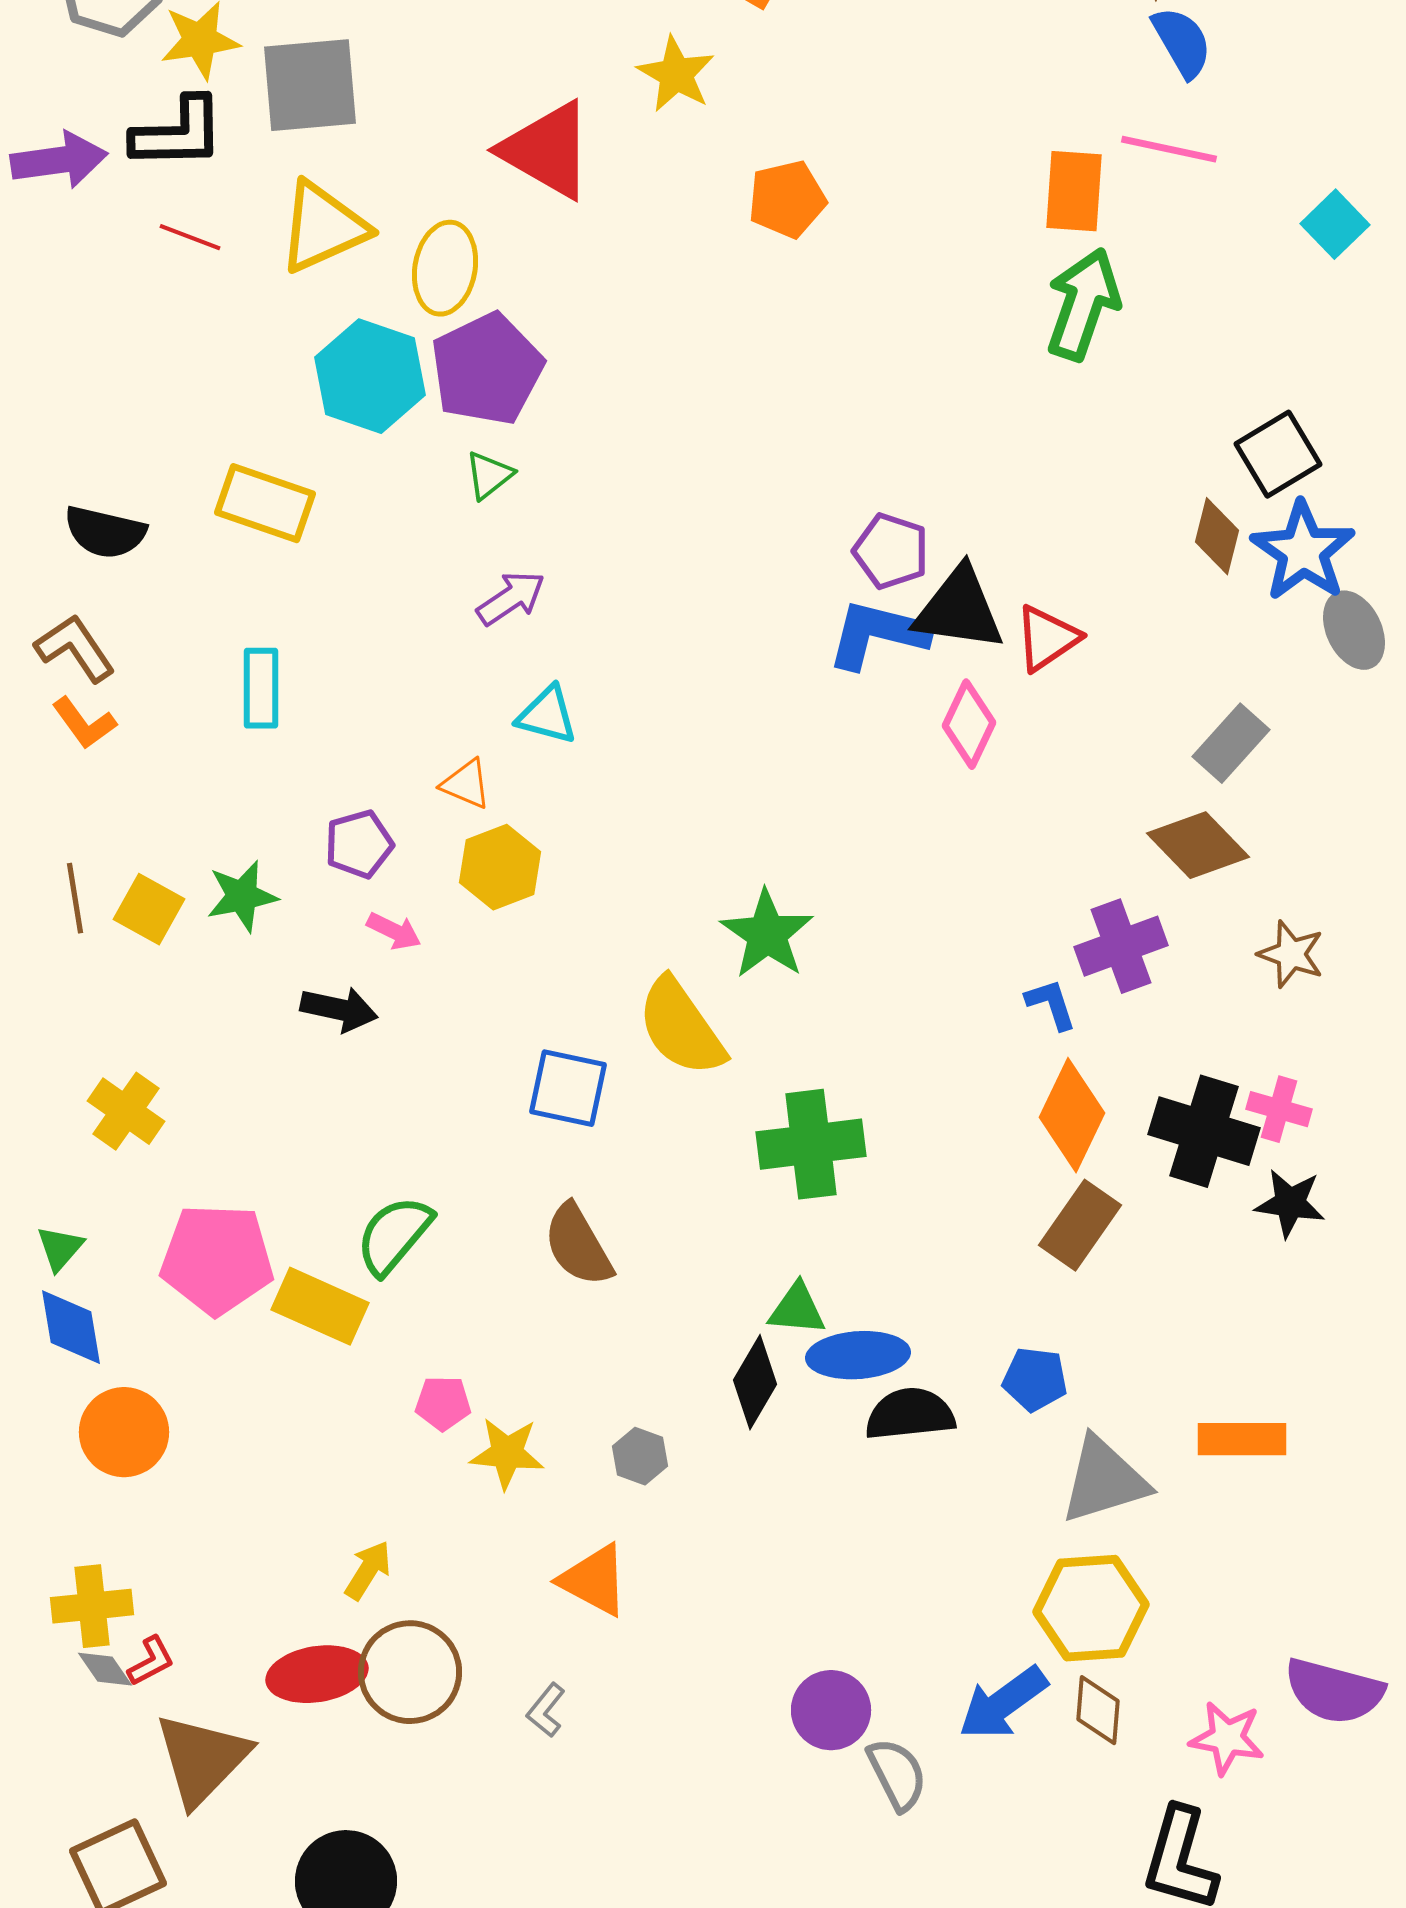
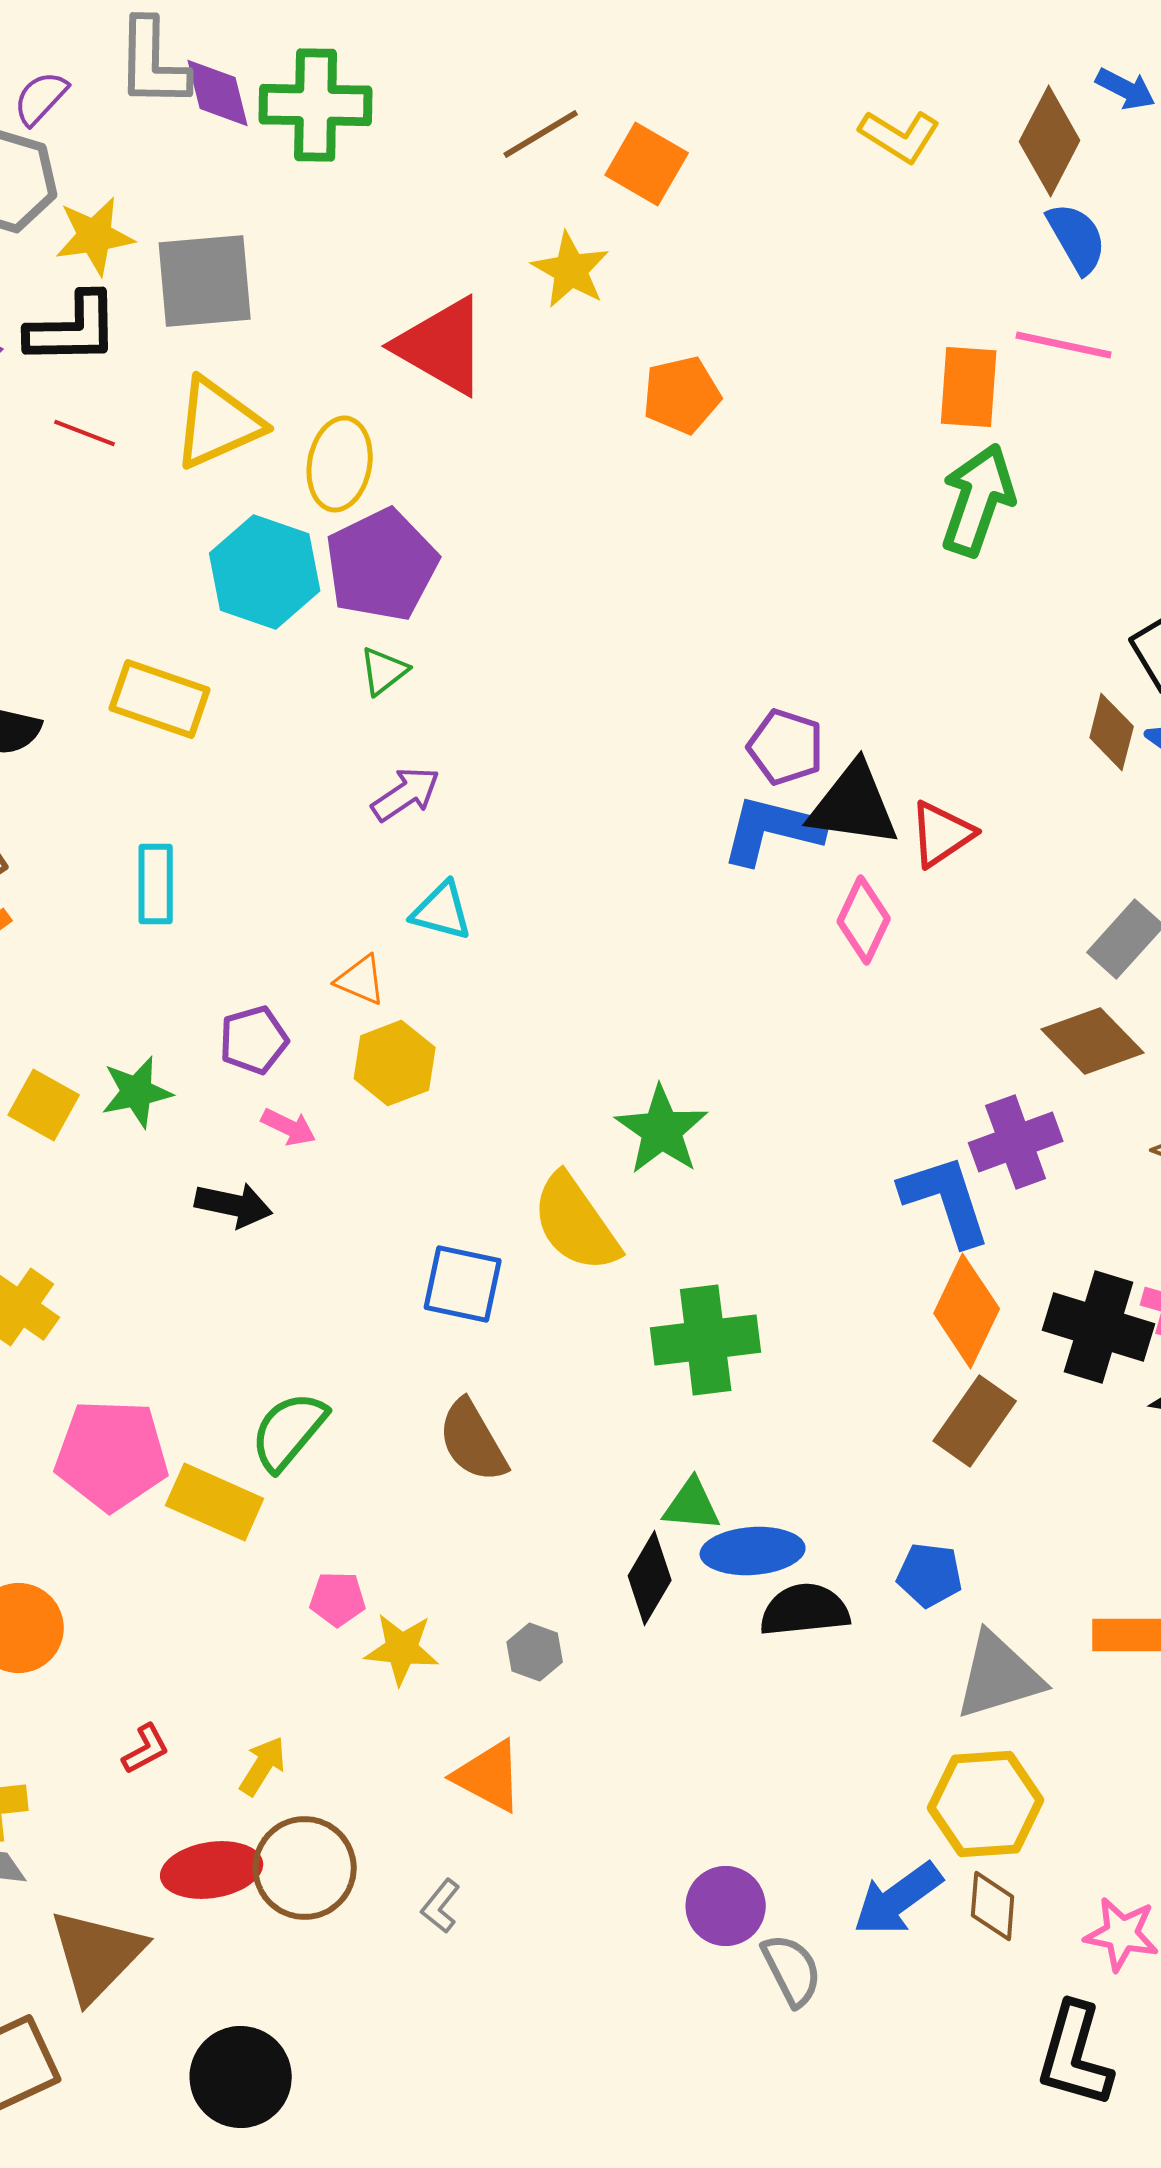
blue L-shape: (1051, 1004) -> (946, 1200), size x1.8
red L-shape: (151, 1661) -> (146, 1749), moved

